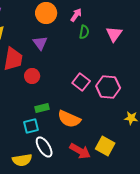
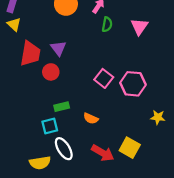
purple triangle: (40, 43) -> (58, 48), moved
orange semicircle: (69, 119) -> (91, 118), size x0.6

